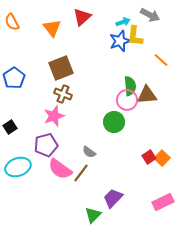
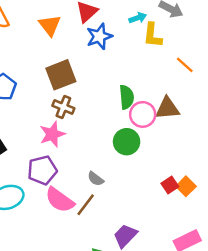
blue star: (120, 41) -> (99, 36), moved
green semicircle: (130, 86) -> (127, 97), moved

